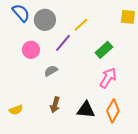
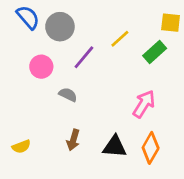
yellow line: (81, 25) -> (120, 39), moved
green rectangle: (104, 50) -> (155, 52), moved
gray semicircle: (51, 71) -> (68, 95), turned 56

